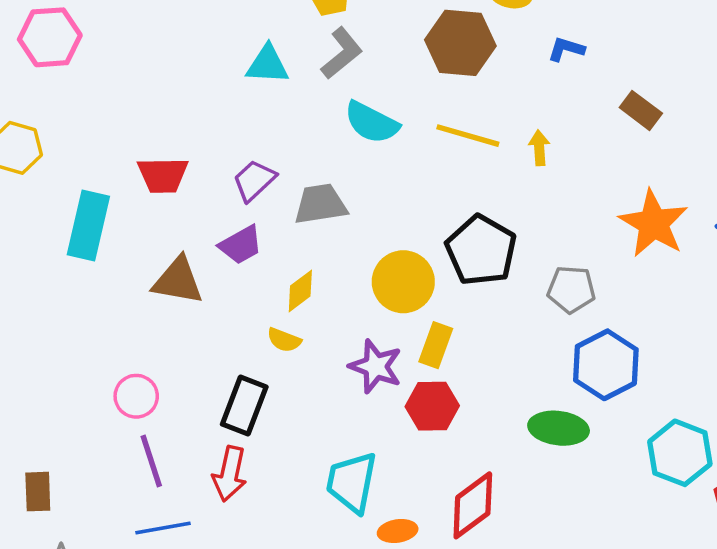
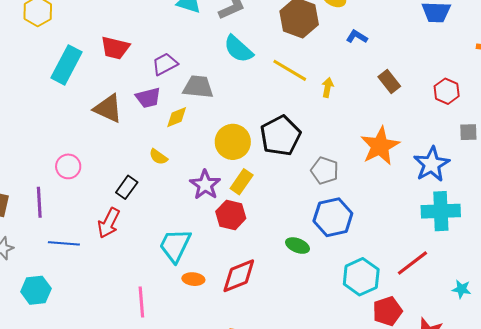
yellow diamond: (300, 291) -> (177, 117), moved
black rectangle: (244, 406) -> (127, 187), size x0.7
green ellipse: (559, 428) -> (297, 246), size x0.7
purple line: (151, 461) -> (39, 202), moved

